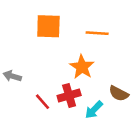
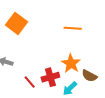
orange square: (48, 26) -> (16, 23), moved, turned 35
orange star: (82, 67) -> (71, 63), moved

